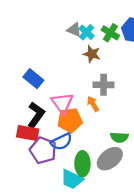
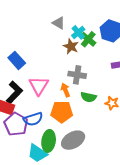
cyan cross: (87, 32) -> (78, 32), moved
green cross: (110, 33) -> (88, 39), moved
orange pentagon: (70, 120) -> (62, 112), moved
green semicircle: (119, 137) -> (89, 97), moved

